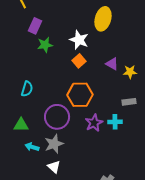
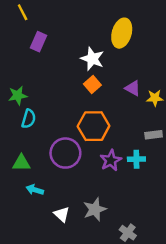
green star: (45, 45) -> (18, 96), moved
gray star: (54, 144) -> (95, 209), moved

